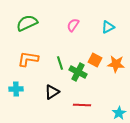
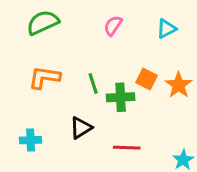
orange star: (116, 64) -> (179, 85), turned 30
green cross: (78, 72) -> (121, 97), turned -30
cyan cross: (16, 89) -> (31, 140), moved

